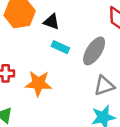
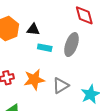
gray triangle: (104, 86) -> (61, 86), moved

